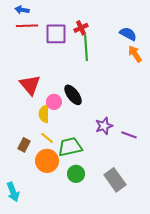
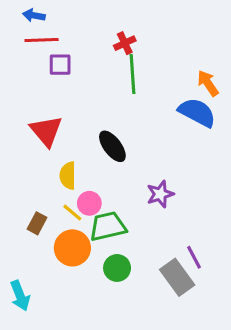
purple square: (56, 34) -> (60, 65), moved, size x0.7
blue semicircle: (128, 34) -> (197, 112), moved, size x1.4
pink circle: (54, 102) -> (89, 203), moved
purple line: (129, 135) -> (194, 257), moved, turned 42

